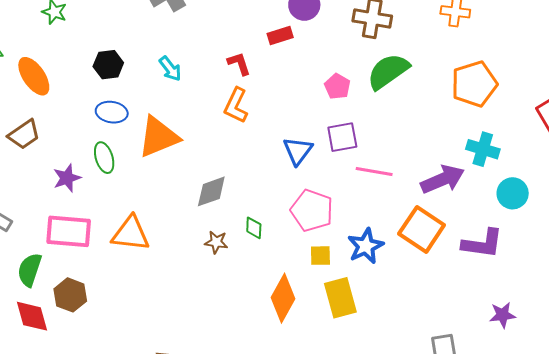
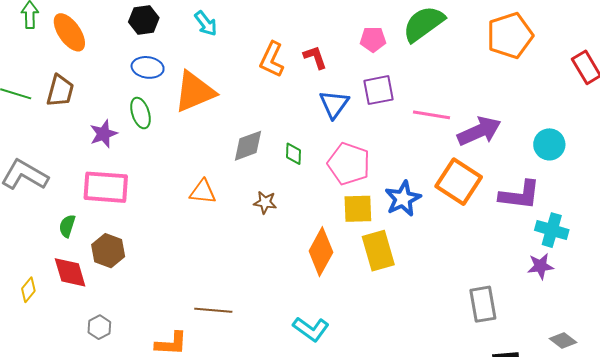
red L-shape: (239, 64) -> (315, 57), moved
pink pentagon: (337, 86) -> (373, 39), turned -30
brown trapezoid: (24, 135) -> (60, 91), turned -40
cyan cross: (483, 149) -> (552, 230), moved
pink line: (374, 171) -> (431, 115), moved
green diamond: (254, 228) -> (293, 154), moved
orange triangle: (131, 234) -> (203, 192), moved, size x0.7
brown star: (216, 242) -> (265, 202), moved
yellow square: (320, 256) -> (358, 209), size x1.4
green semicircle: (30, 270) -> (67, 226), size x0.7

